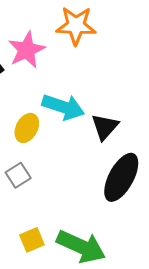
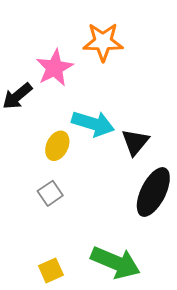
yellow square: (32, 240) -> (51, 270), moved

